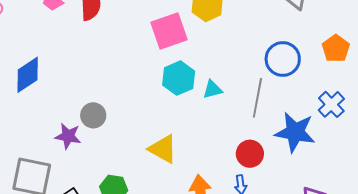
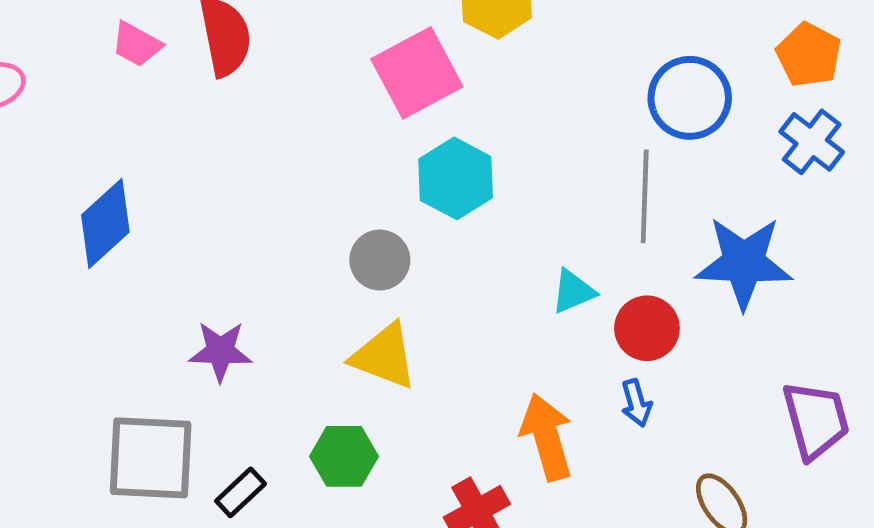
cyan triangle: (212, 89) -> (573, 292), moved
blue cross: (331, 104) -> (812, 142), moved
gray circle: (93, 115) -> (380, 260), moved
yellow triangle: (163, 149) -> (384, 356), moved

